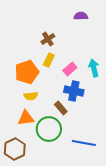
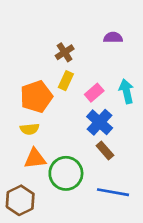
purple semicircle: (81, 16) -> (113, 38), moved
blue cross: (74, 91) -> (100, 122), turned 30
yellow semicircle: (31, 96) -> (30, 129), moved
brown rectangle: (61, 108) -> (105, 151), moved

